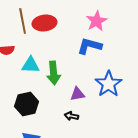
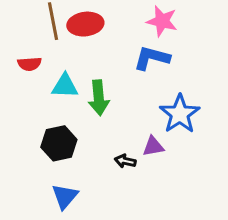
pink star: (97, 21) -> (162, 21), turned -30
purple triangle: (78, 94) -> (153, 146), moved

